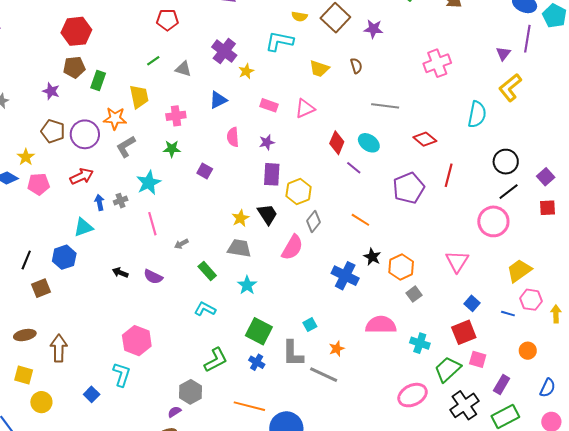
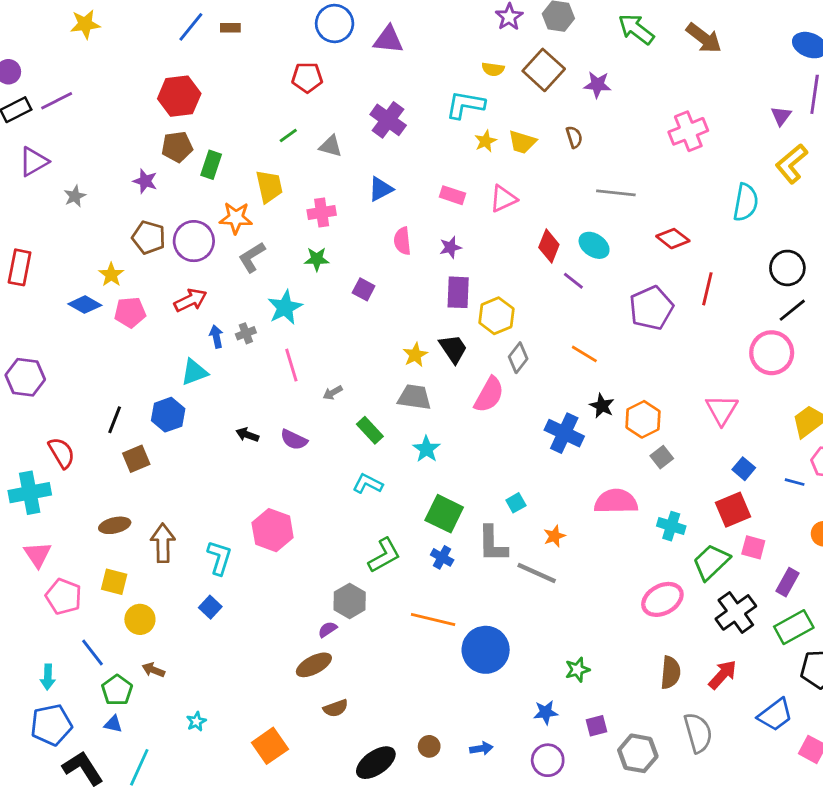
yellow star: (246, 71) -> (486, 141), moved
cyan L-shape: (122, 375) -> (219, 558), moved

